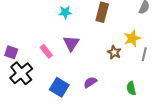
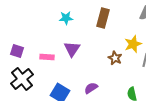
pink rectangle: (46, 51) -> (47, 57), turned -48
purple square: (11, 52) -> (17, 51), moved

